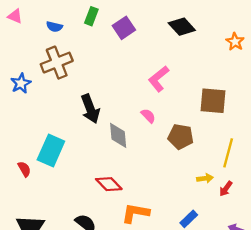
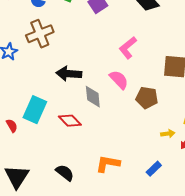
black arrow: (90, 109) -> (69, 74), turned 115
pink semicircle: (148, 116) -> (119, 80), size x1.5
red diamond: (109, 184) -> (70, 121), moved

